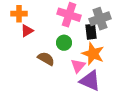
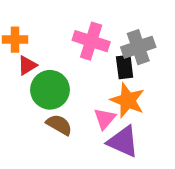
green circle: (64, 43) -> (50, 90), moved, size x1.6
brown semicircle: (46, 59) -> (59, 125), moved

